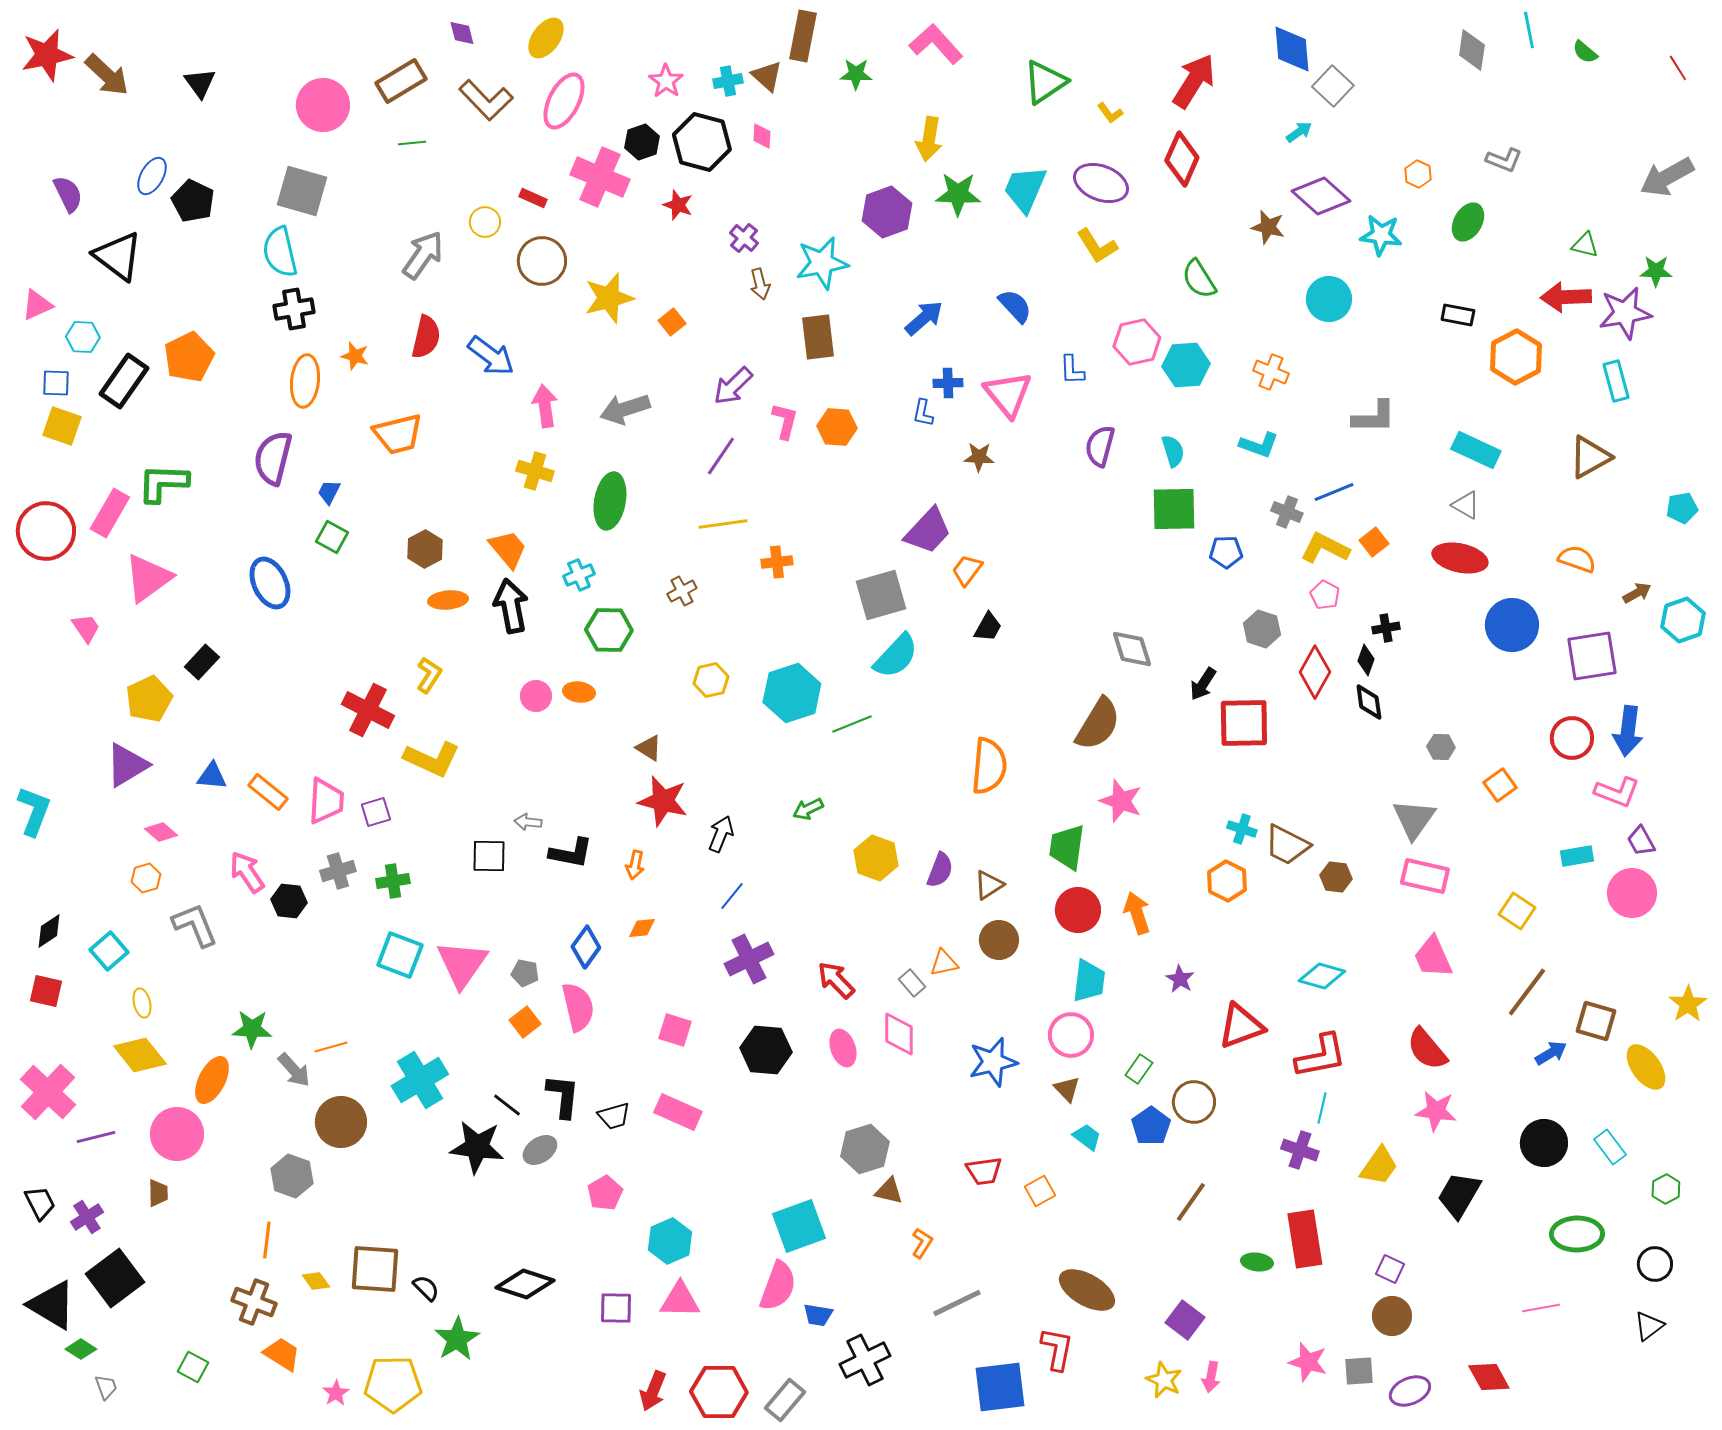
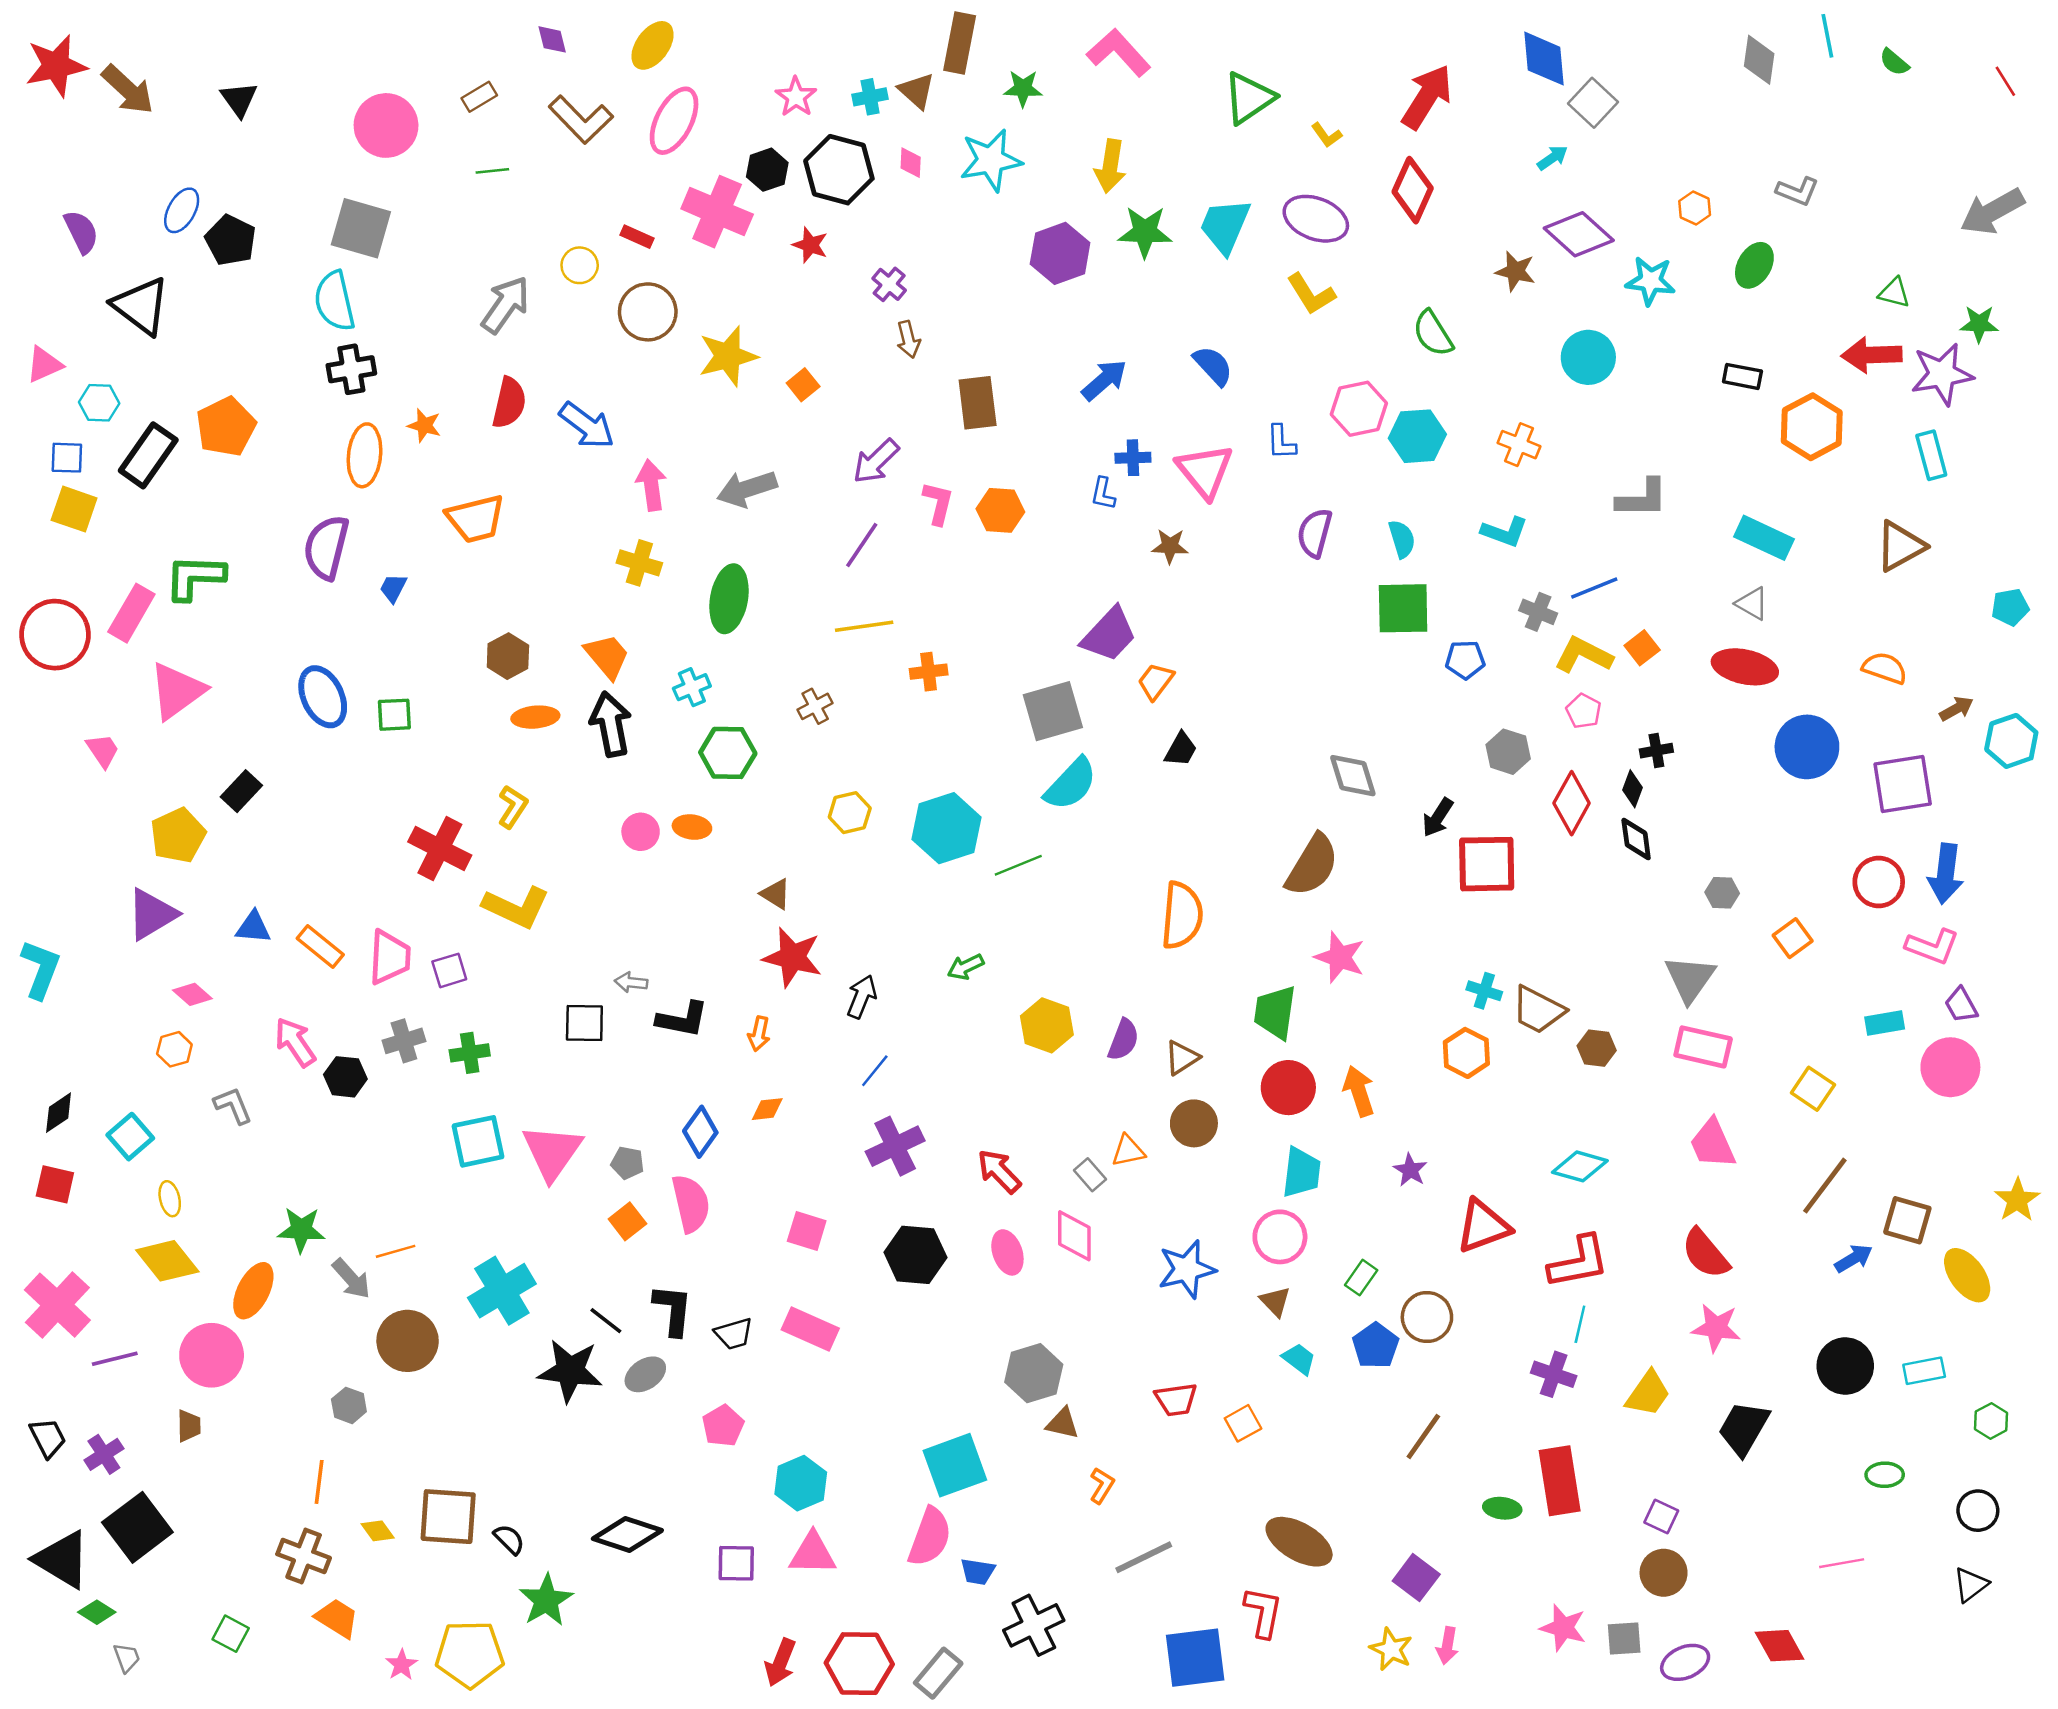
brown rectangle: (401, 81) -> (479, 97), size x0.6
cyan star: (822, 263) -> (991, 160), moved
green square: (332, 537) -> (394, 715), moved, turned -32
gray L-shape: (195, 925) -> (233, 1105), size x0.7
cyan square: (400, 955) -> (478, 1141), turned -33
cyan rectangle: (1610, 1147) -> (1924, 1371), turned -64
gray hexagon: (292, 1176) -> (349, 1405), size x0.7
green ellipse: (1577, 1234) -> (1885, 1475), size x0.6

